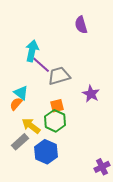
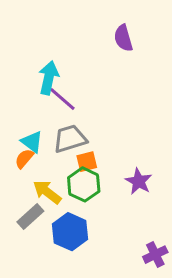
gray trapezoid: (59, 76) -> (70, 139), moved
purple star: (91, 94) -> (139, 181), moved

